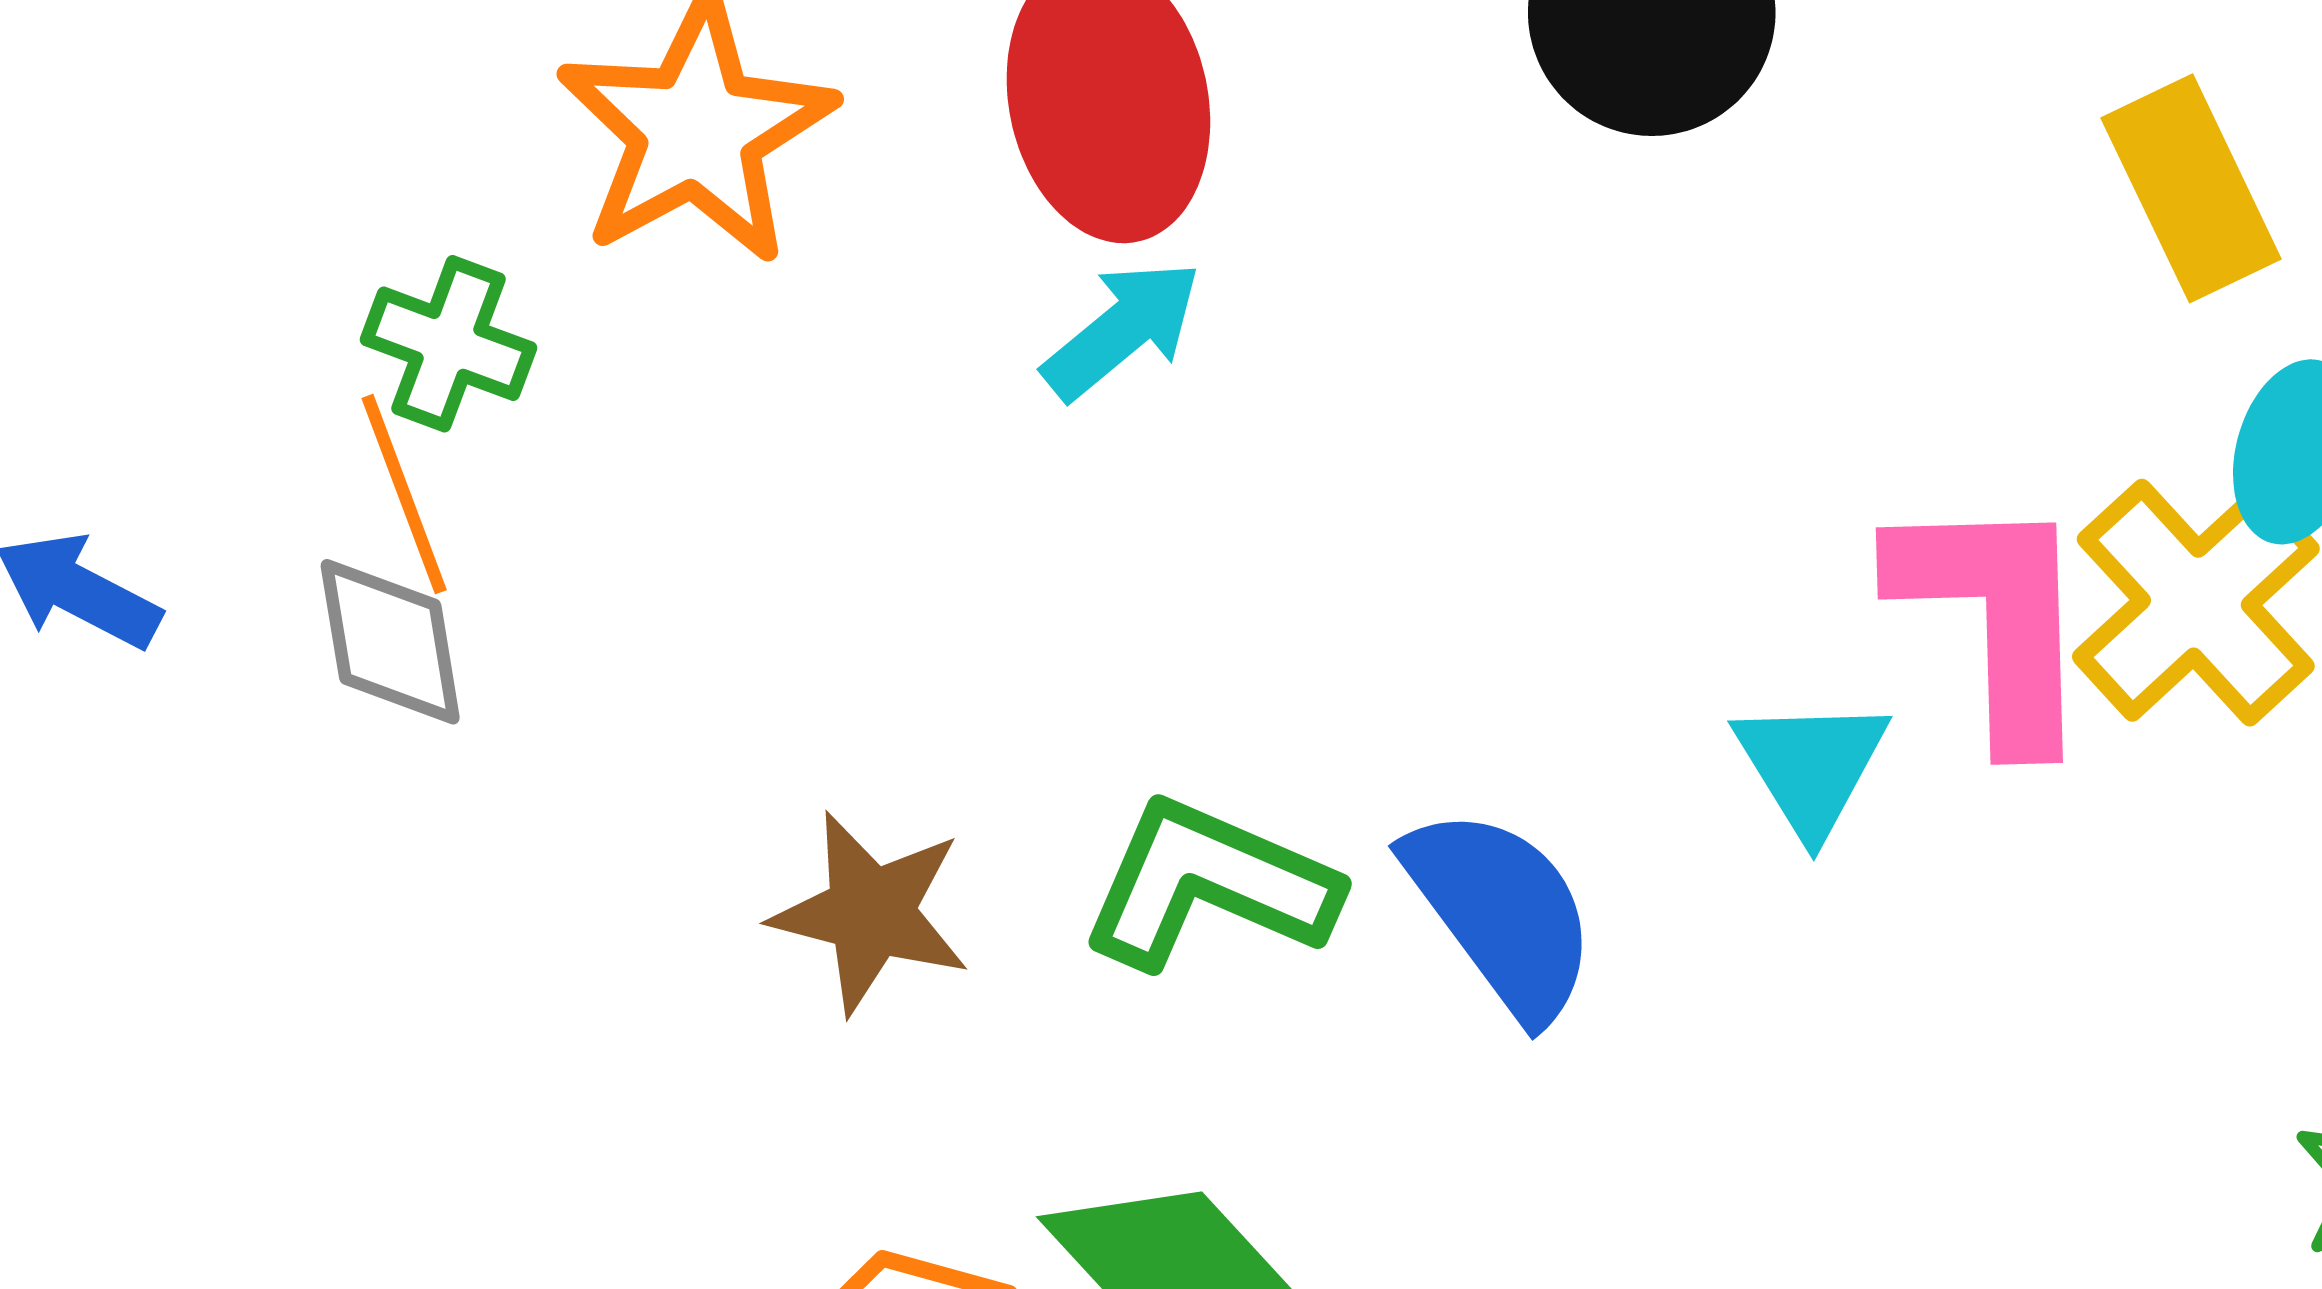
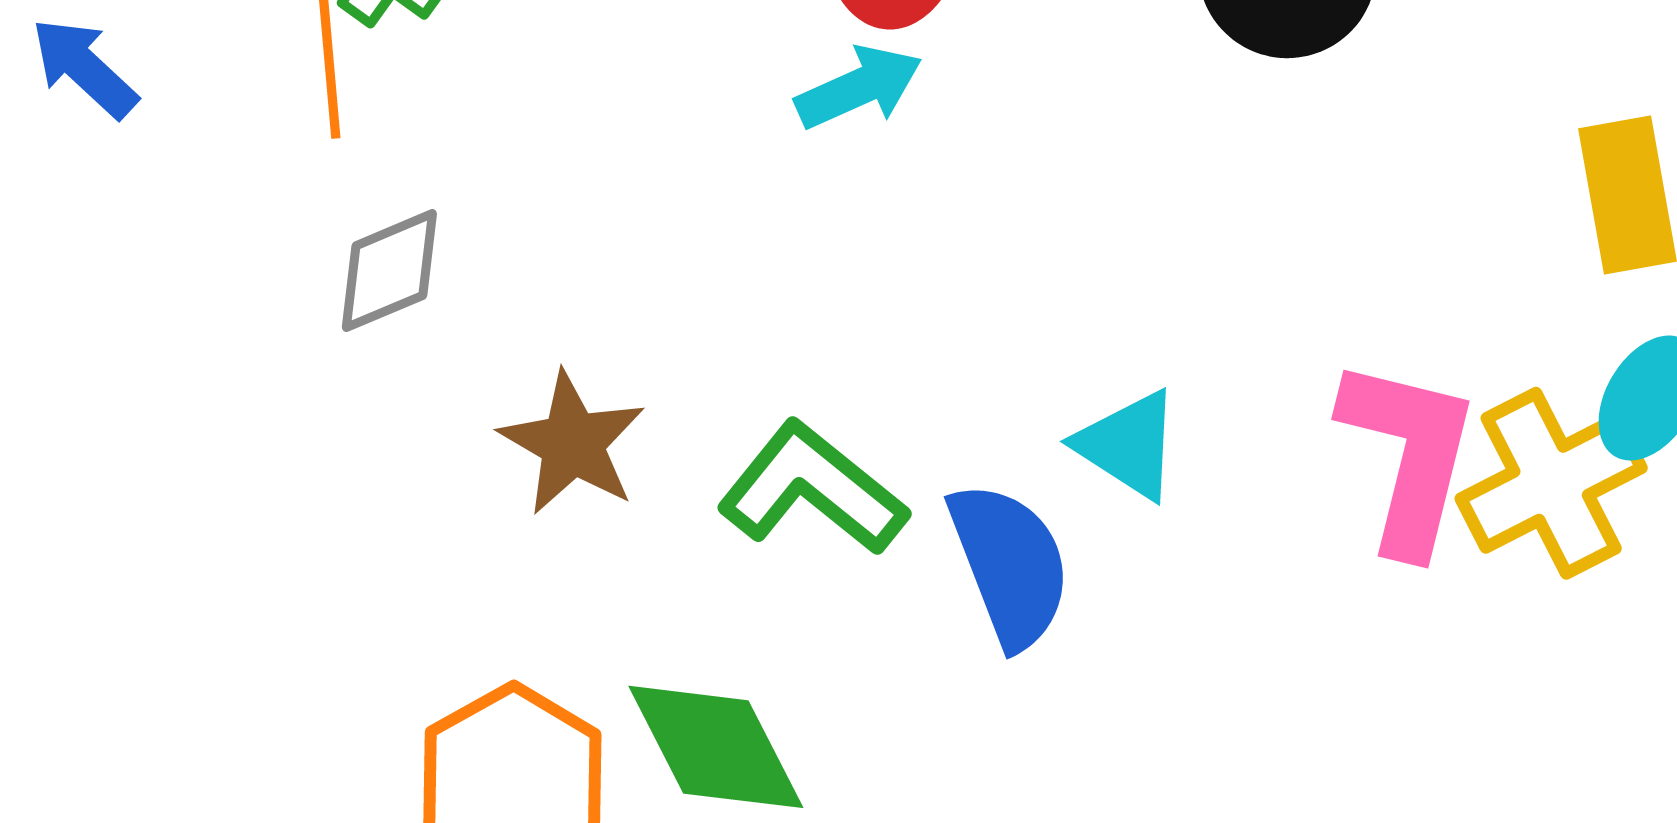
gray diamond: (390, 642) -> (389, 271), moved, turned 61
cyan triangle: (1811, 766) -> (1128, 445), moved, turned -41

